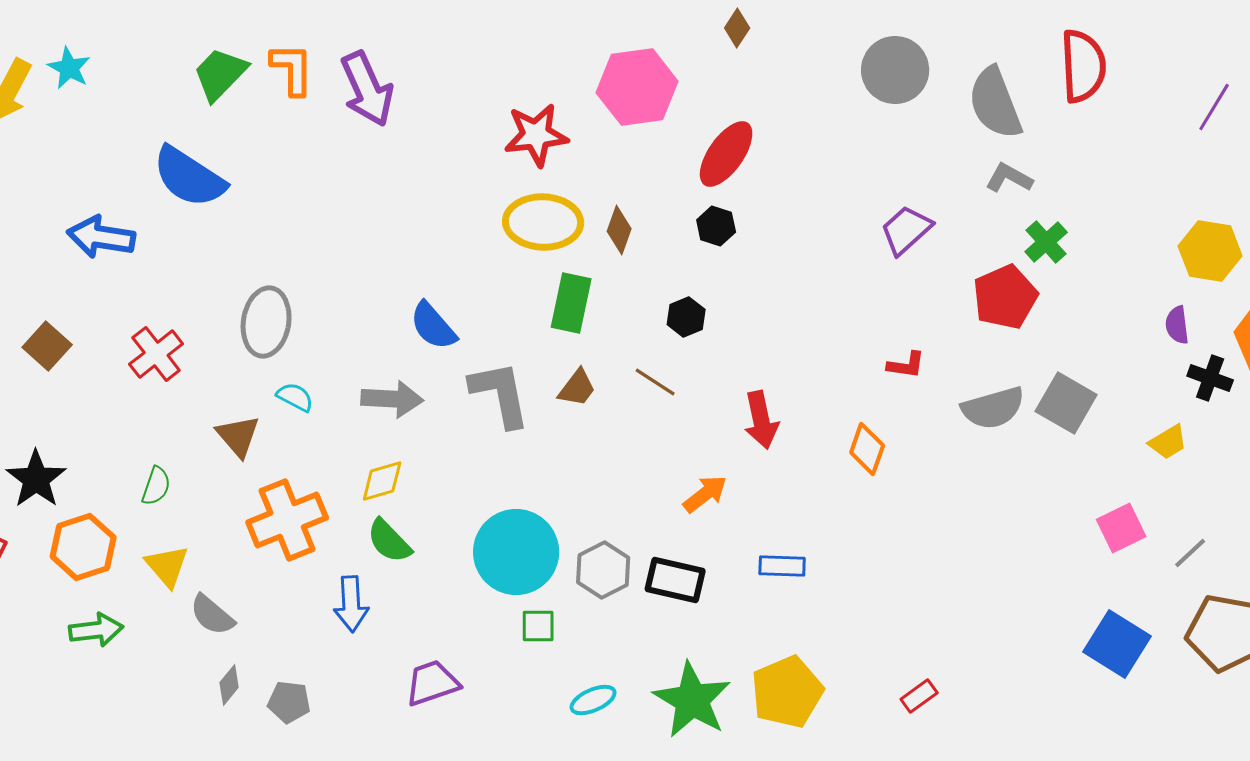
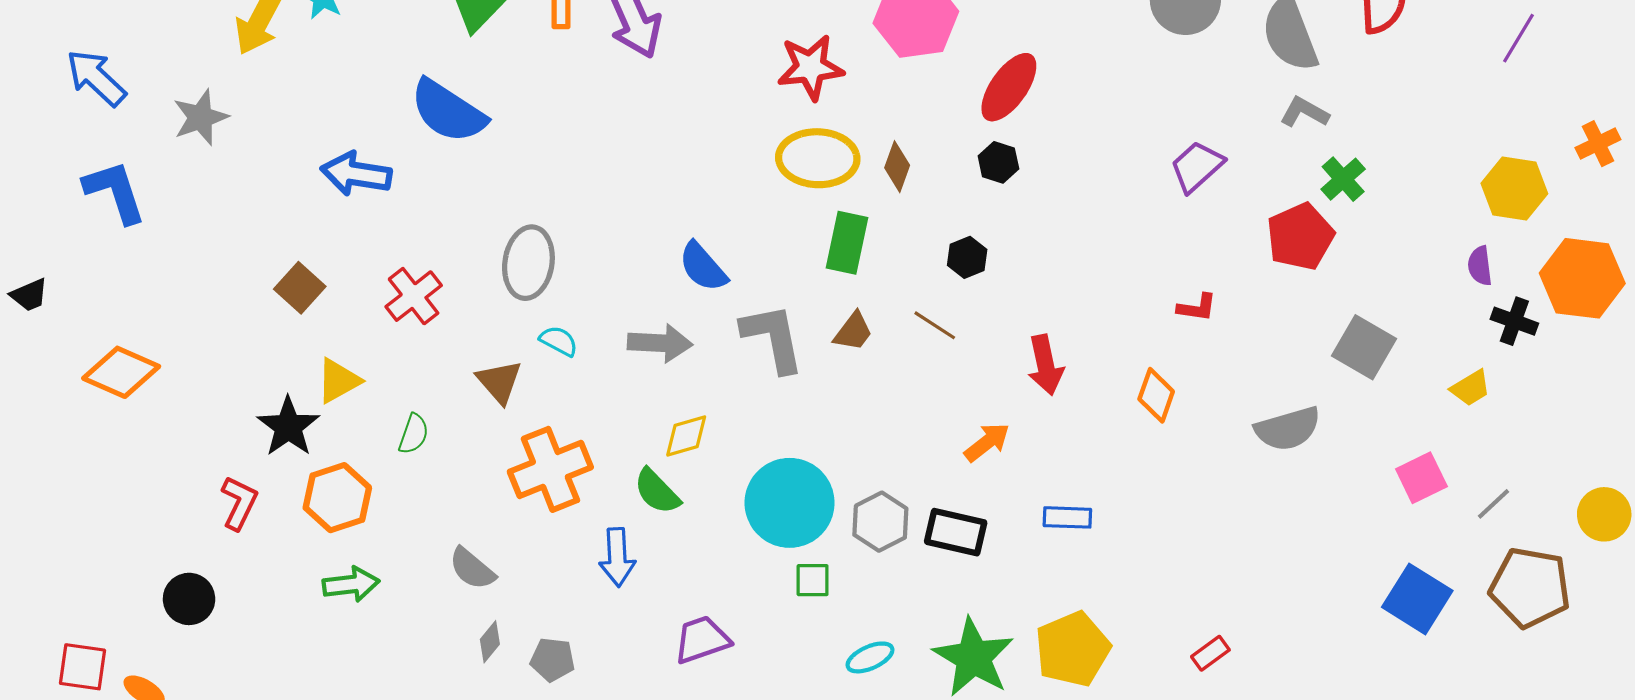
gray semicircle: (993, 408) -> (1288, 429), moved
yellow diamond: (382, 481) -> (686, 436), moved
yellow triangle: (167, 566) -> (338, 381), moved, turned 42

